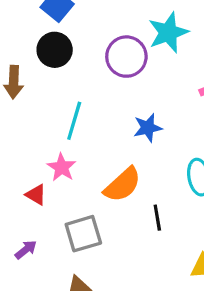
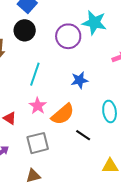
cyan star: (168, 33) -> (94, 23), turned 30
pink star: (62, 167) -> (38, 106), moved
black line: (157, 218) -> (83, 135), turned -49

